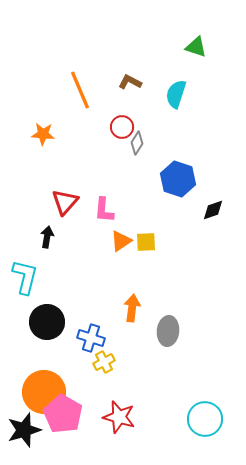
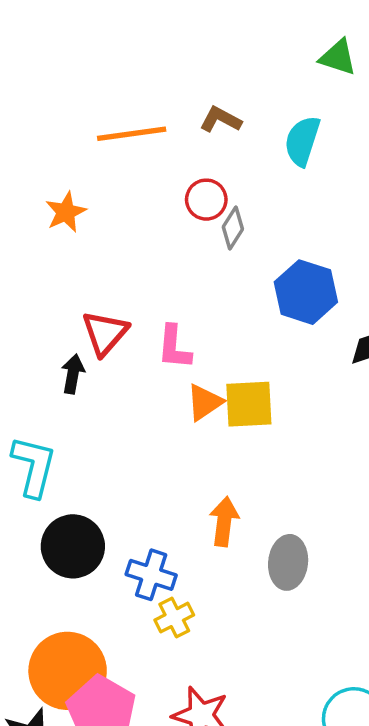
orange line: (80, 90) -> (132, 134), turned -75
orange star: (43, 134) -> (66, 212), turned -30
black arrow: (47, 237) -> (73, 374), moved
yellow square: (146, 242) -> (249, 404), size x1.4

